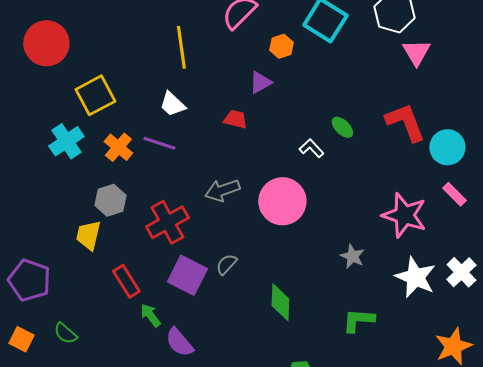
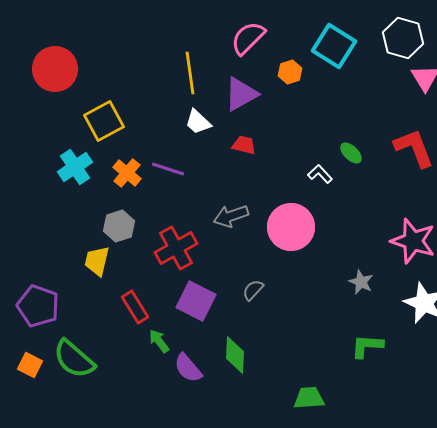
purple triangle: (260, 82) -> (241, 94), moved, size x1.5
white trapezoid: (172, 104) -> (198, 122), moved
gray semicircle: (226, 264) -> (253, 290), moved
green diamond: (280, 302) -> (235, 355), moved
green semicircle: (65, 333) -> (74, 359), size x1.8

